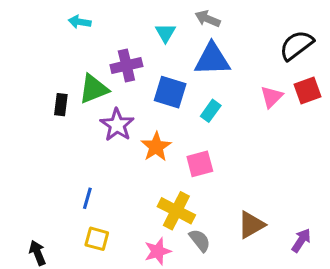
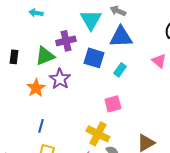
cyan triangle: (165, 33) -> (91, 20), size x1.6
pink triangle: (272, 97) -> (159, 61), turned -35
black rectangle: (61, 105) -> (14, 57), moved
orange star: (156, 147) -> (36, 88), moved

